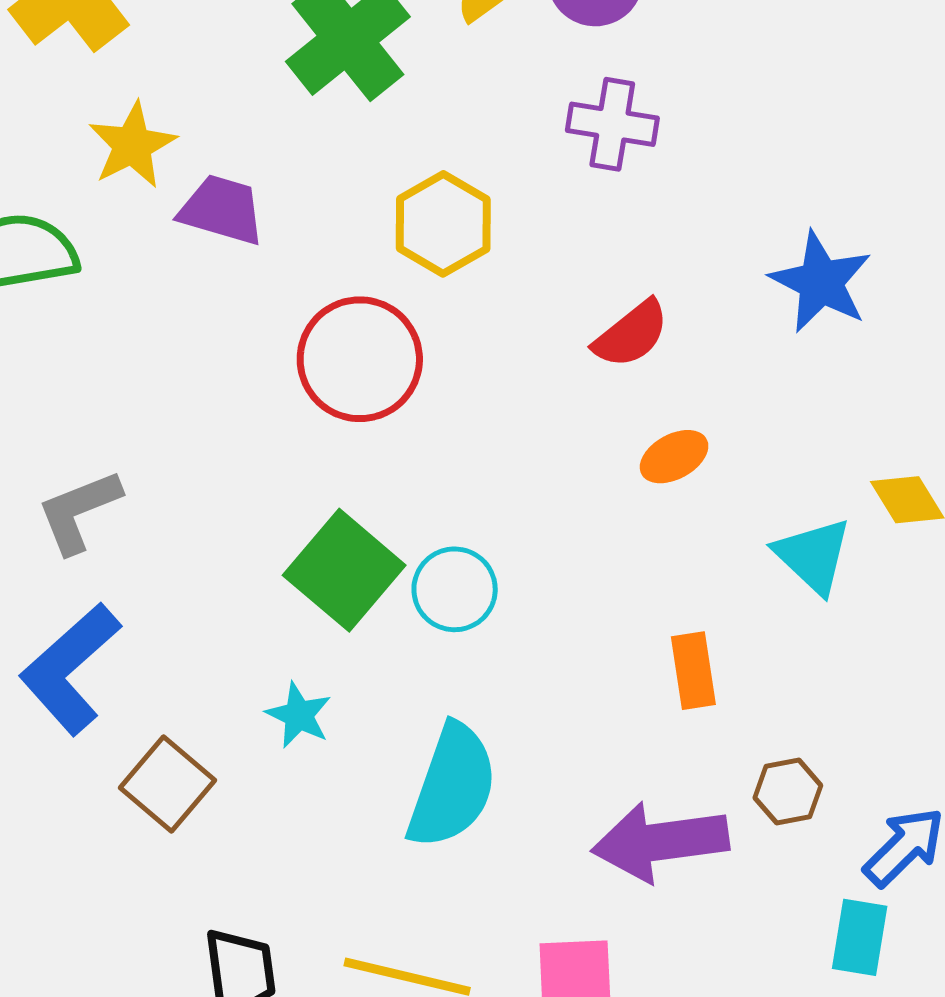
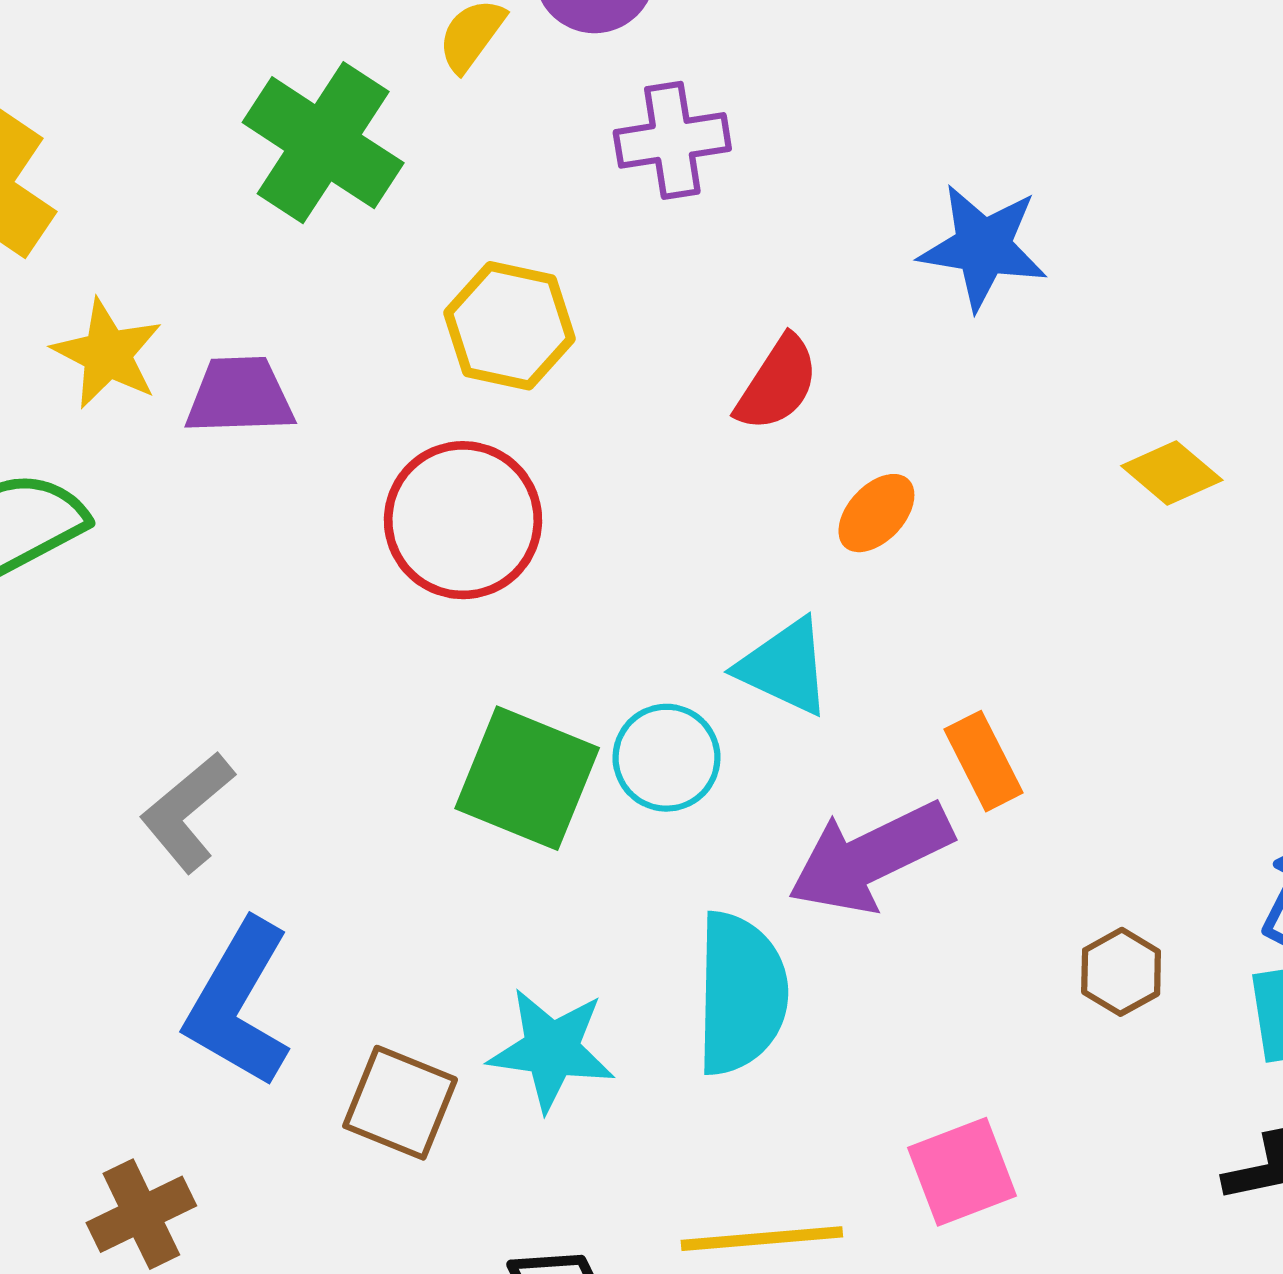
cyan triangle: (813, 556) -> (785, 667), moved
cyan star: (299, 715) -> (552, 1049), moved, size x1.5
brown hexagon: (788, 792) -> (1121, 972), moved
purple arrow: (660, 842) -> (870, 857), moved

